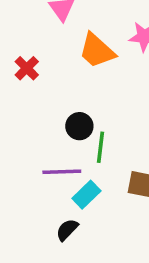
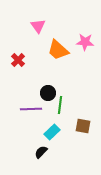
purple line: (62, 172) -> (31, 109), moved

